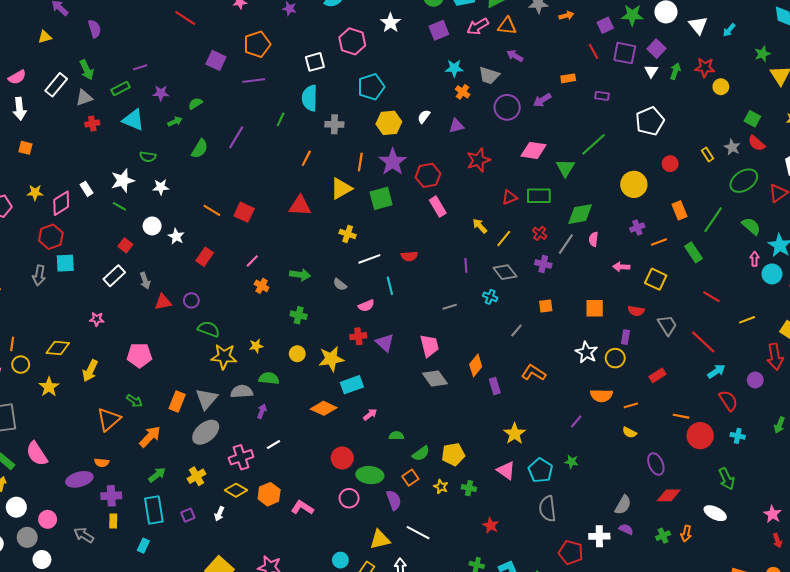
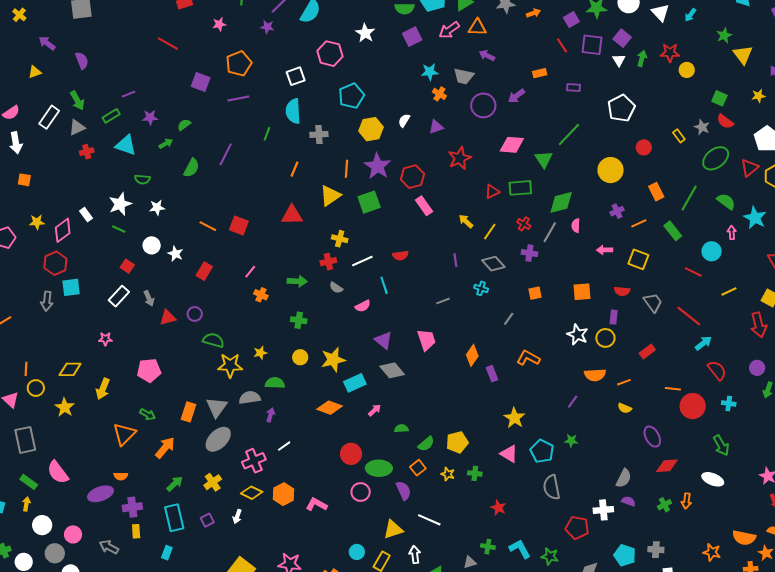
cyan circle: (772, 274) -> (712, 251), moved
red cross: (358, 336) -> (328, 262), moved
gray diamond: (435, 379) -> (392, 370), moved
purple circle: (755, 380) -> (757, 368), moved

